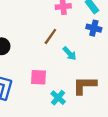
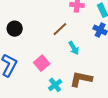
pink square: (39, 77) -> (42, 63), turned 35

